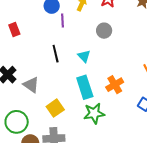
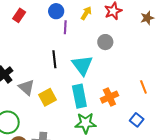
red rectangle: (14, 29) -> (19, 15), moved, turned 48
cyan triangle: (84, 56) -> (82, 65), size x1.6
yellow square: (55, 108) -> (47, 97), moved

